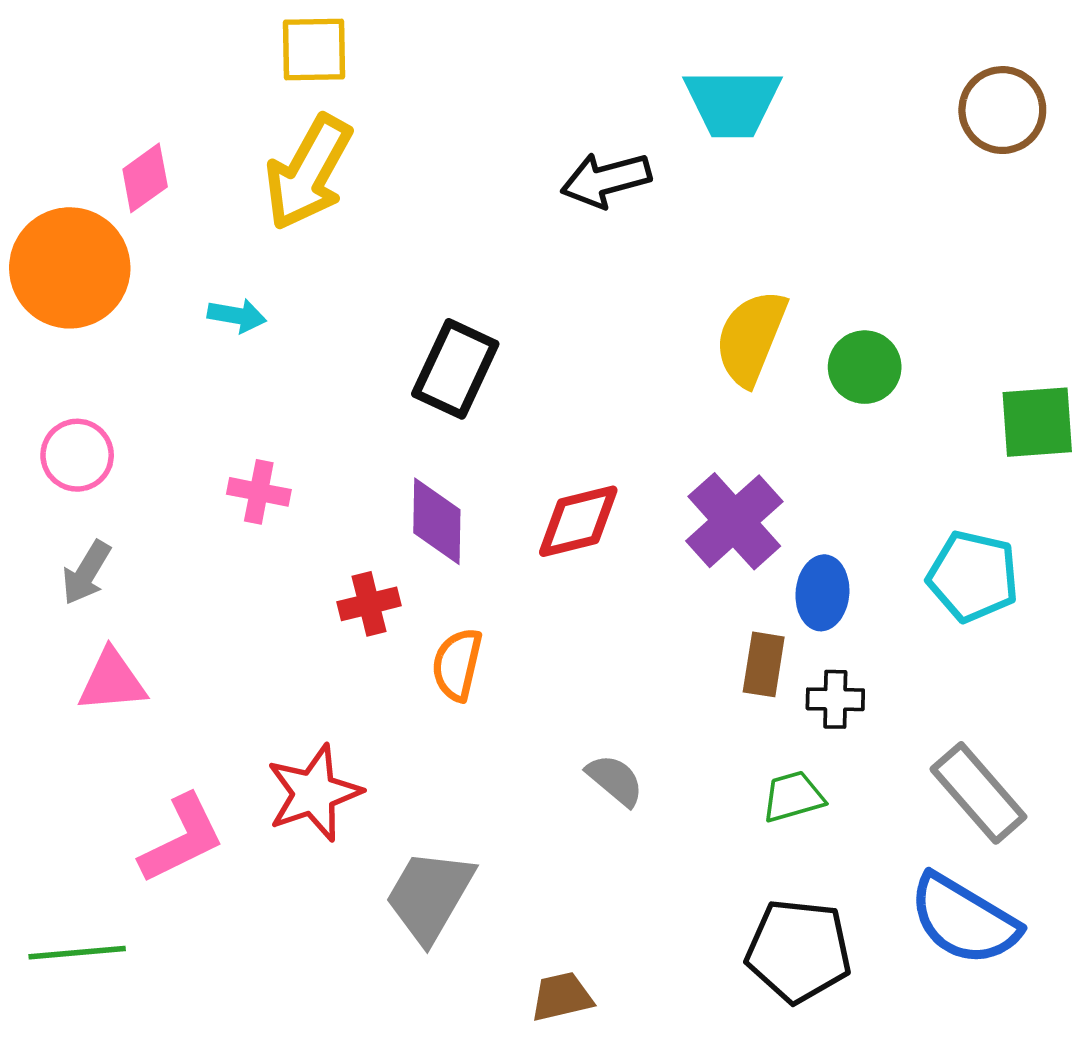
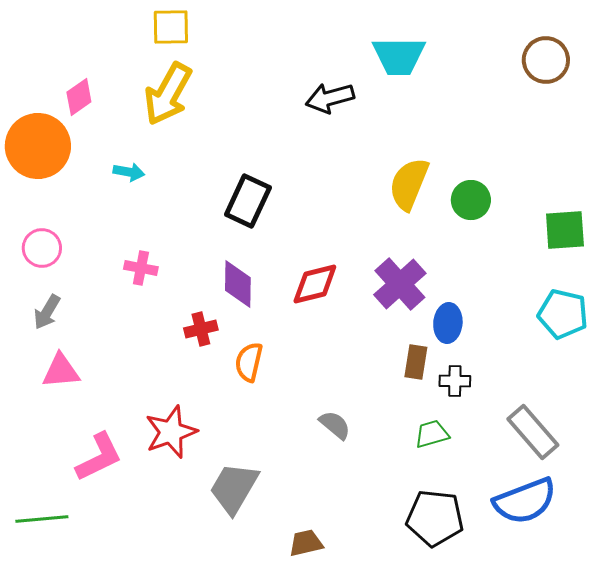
cyan pentagon: (973, 576) -> (563, 314), moved
blue semicircle: (964, 920) -> (525, 501), turned -52

